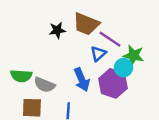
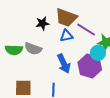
blue triangle: (98, 54) -> (66, 36), moved, turned 32
green semicircle: (21, 76) -> (14, 50), moved
gray semicircle: (44, 85) -> (33, 49), moved

